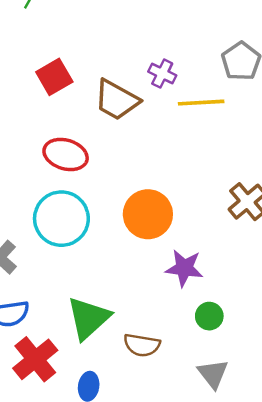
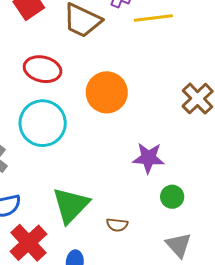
orange circle: (148, 214) -> (107, 92), moved
brown semicircle: (142, 345) -> (117, 225), size x0.7

